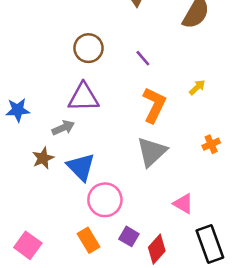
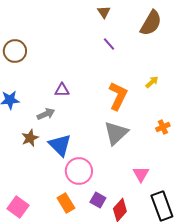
brown circle: (88, 48) -> (15, 51), moved
purple line: (143, 58) -> (109, 44), moved
purple triangle: (83, 97) -> (62, 90), size x0.6
pink triangle: (183, 204) -> (141, 174), turned 30

